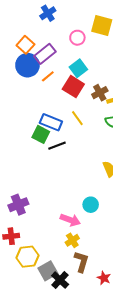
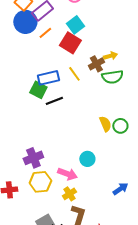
brown cross: (100, 93) -> (96, 64), moved
blue rectangle: (51, 122) -> (48, 78), turned -35
purple cross: (18, 205) -> (33, 158), moved
yellow hexagon: (27, 257) -> (40, 182), moved

